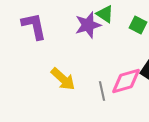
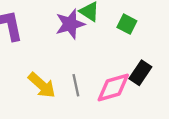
gray line: (102, 91) -> (76, 85), moved

